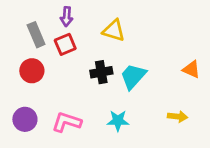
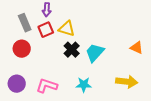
yellow triangle: (114, 31) -> (67, 29), moved
black cross: (101, 72) -> (72, 50), turned -35
yellow arrow: (178, 117) -> (127, 82), size x1.5

